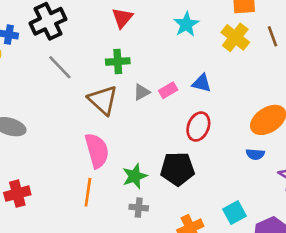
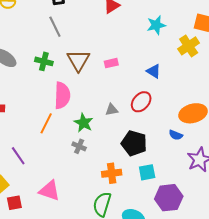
green cross: (118, 61) -> (44, 61), moved
pink rectangle: (168, 90) -> (111, 63), moved
gray triangle: (142, 92) -> (112, 110), moved
black pentagon: (178, 169) -> (134, 143), moved
green star: (135, 176) -> (84, 123), turned 30

